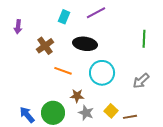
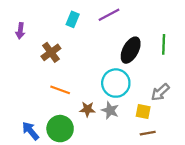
black ellipse: (85, 44) -> (131, 50), moved, turned -70
orange line: (63, 71) -> (60, 90), moved
yellow square: (111, 111) -> (143, 112), moved, turned -32
gray star: (86, 113) -> (110, 110), moved

